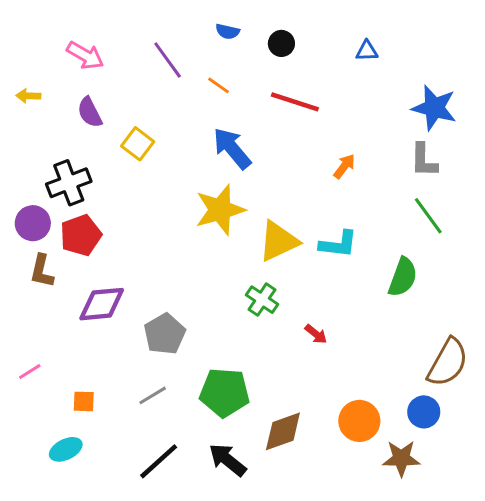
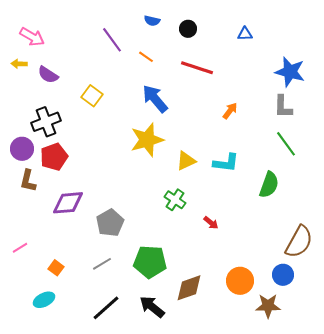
pink arrow: (85, 55) -> (32, 37), moved
purple semicircle: (90, 112) -> (48, 75), moved, turned -30
yellow triangle: (278, 241) -> (186, 161), size x0.7
orange square: (84, 401) -> (56, 268), turned 35

